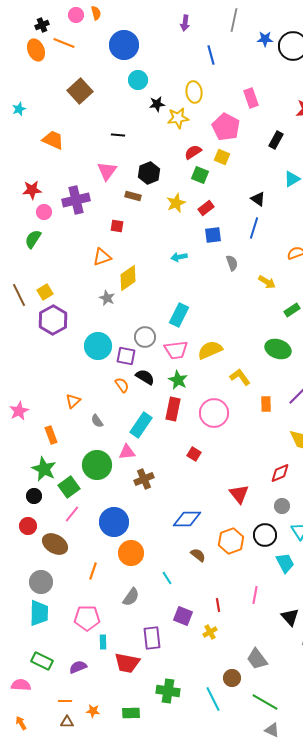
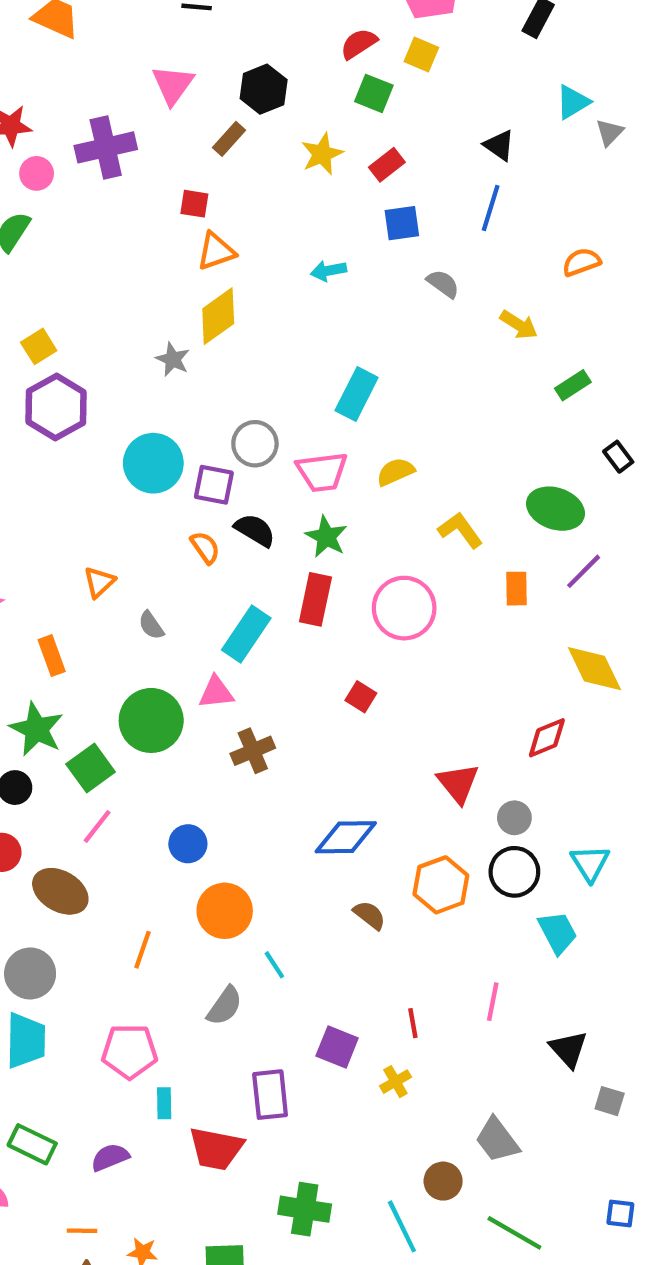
brown rectangle: (133, 196) -> (229, 139), turned -63
orange triangle: (102, 257) -> (216, 251), moved
gray semicircle: (232, 263) -> (443, 284), turned -35
cyan rectangle: (179, 315) -> (357, 394), moved
green ellipse: (278, 349) -> (555, 509), moved
yellow semicircle: (210, 350) -> (395, 472), size x0.7
gray circle: (282, 506) -> (514, 818), moved
blue circle: (114, 522) -> (188, 844), size x0.6
cyan line: (167, 578) -> (274, 965), moved

